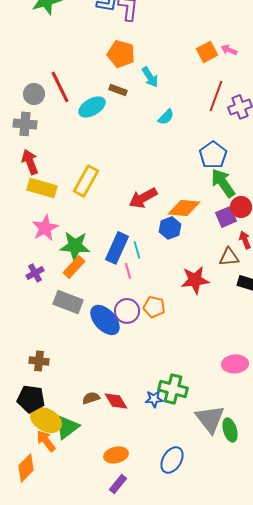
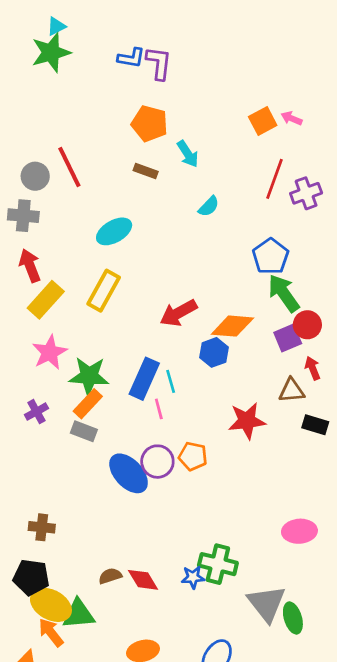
cyan ellipse: (92, 107) -> (114, 231), moved
yellow rectangle: (42, 188) -> (46, 300), turned -64
gray rectangle: (68, 302) -> (84, 431), moved, size x0.7
green triangle: (67, 427) -> (79, 614), turned 32

